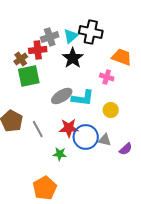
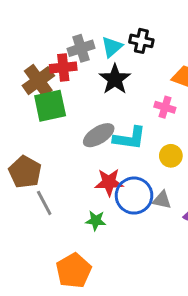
black cross: (91, 32) -> (141, 41), size x0.7
brown cross: (21, 59) -> (38, 81), size x1.5
gray line: (38, 129) -> (44, 203), moved

